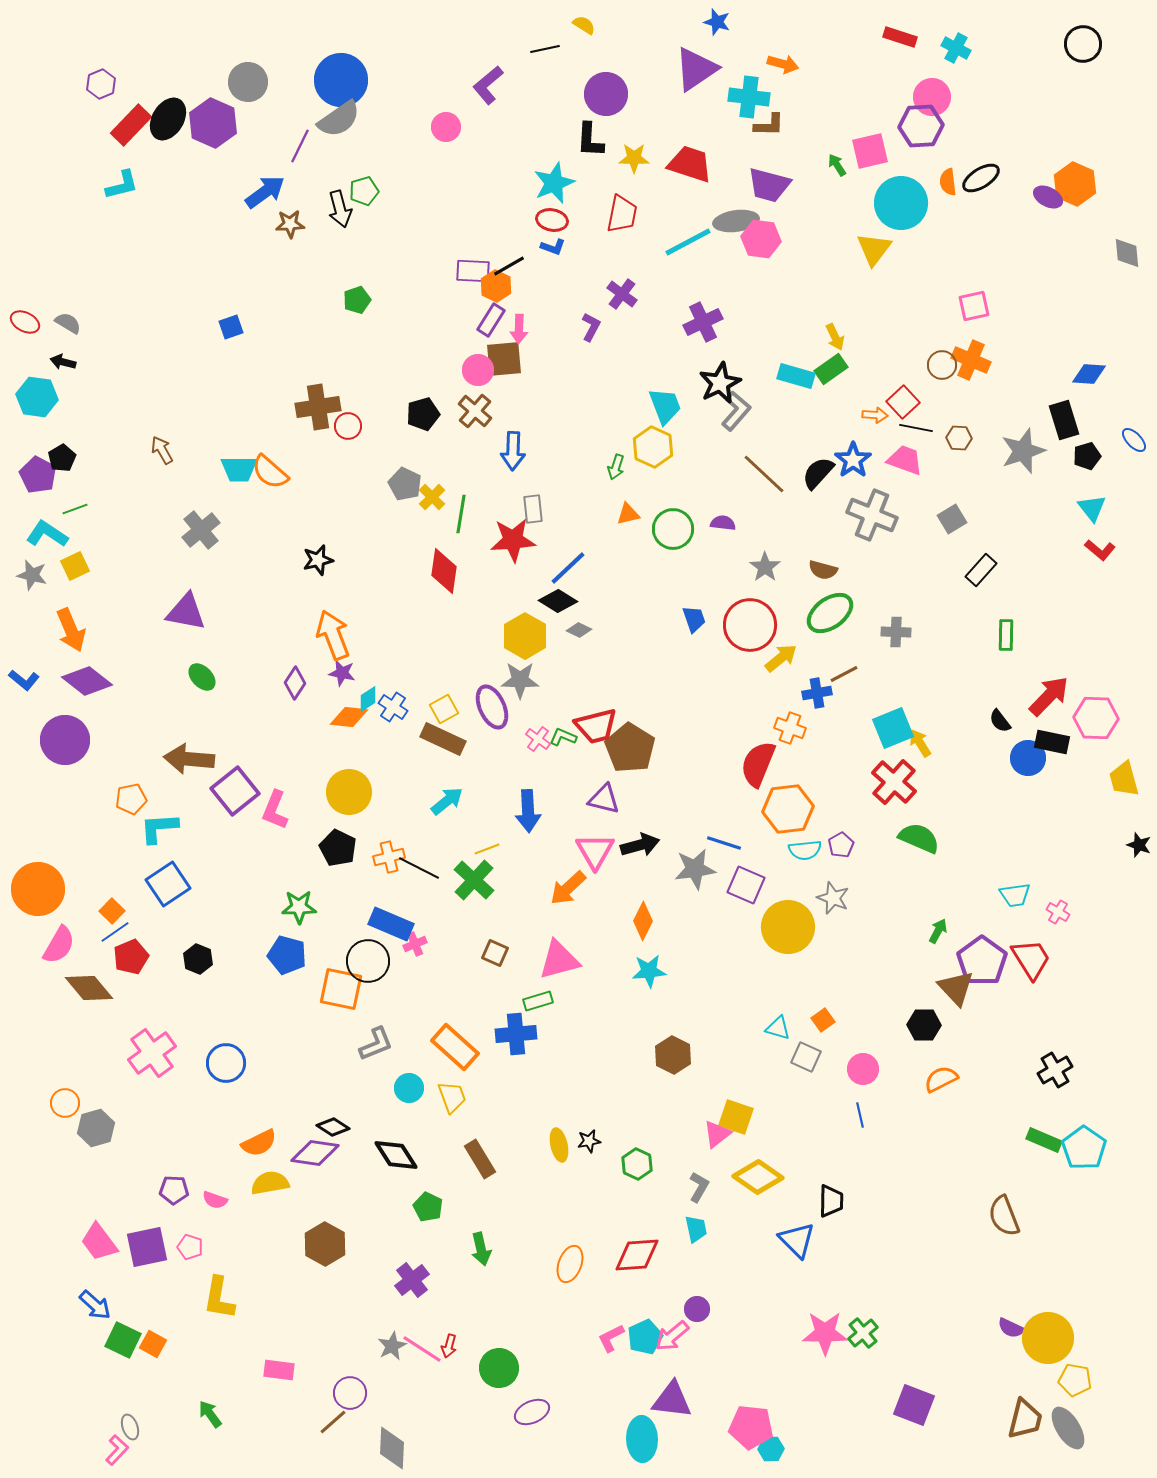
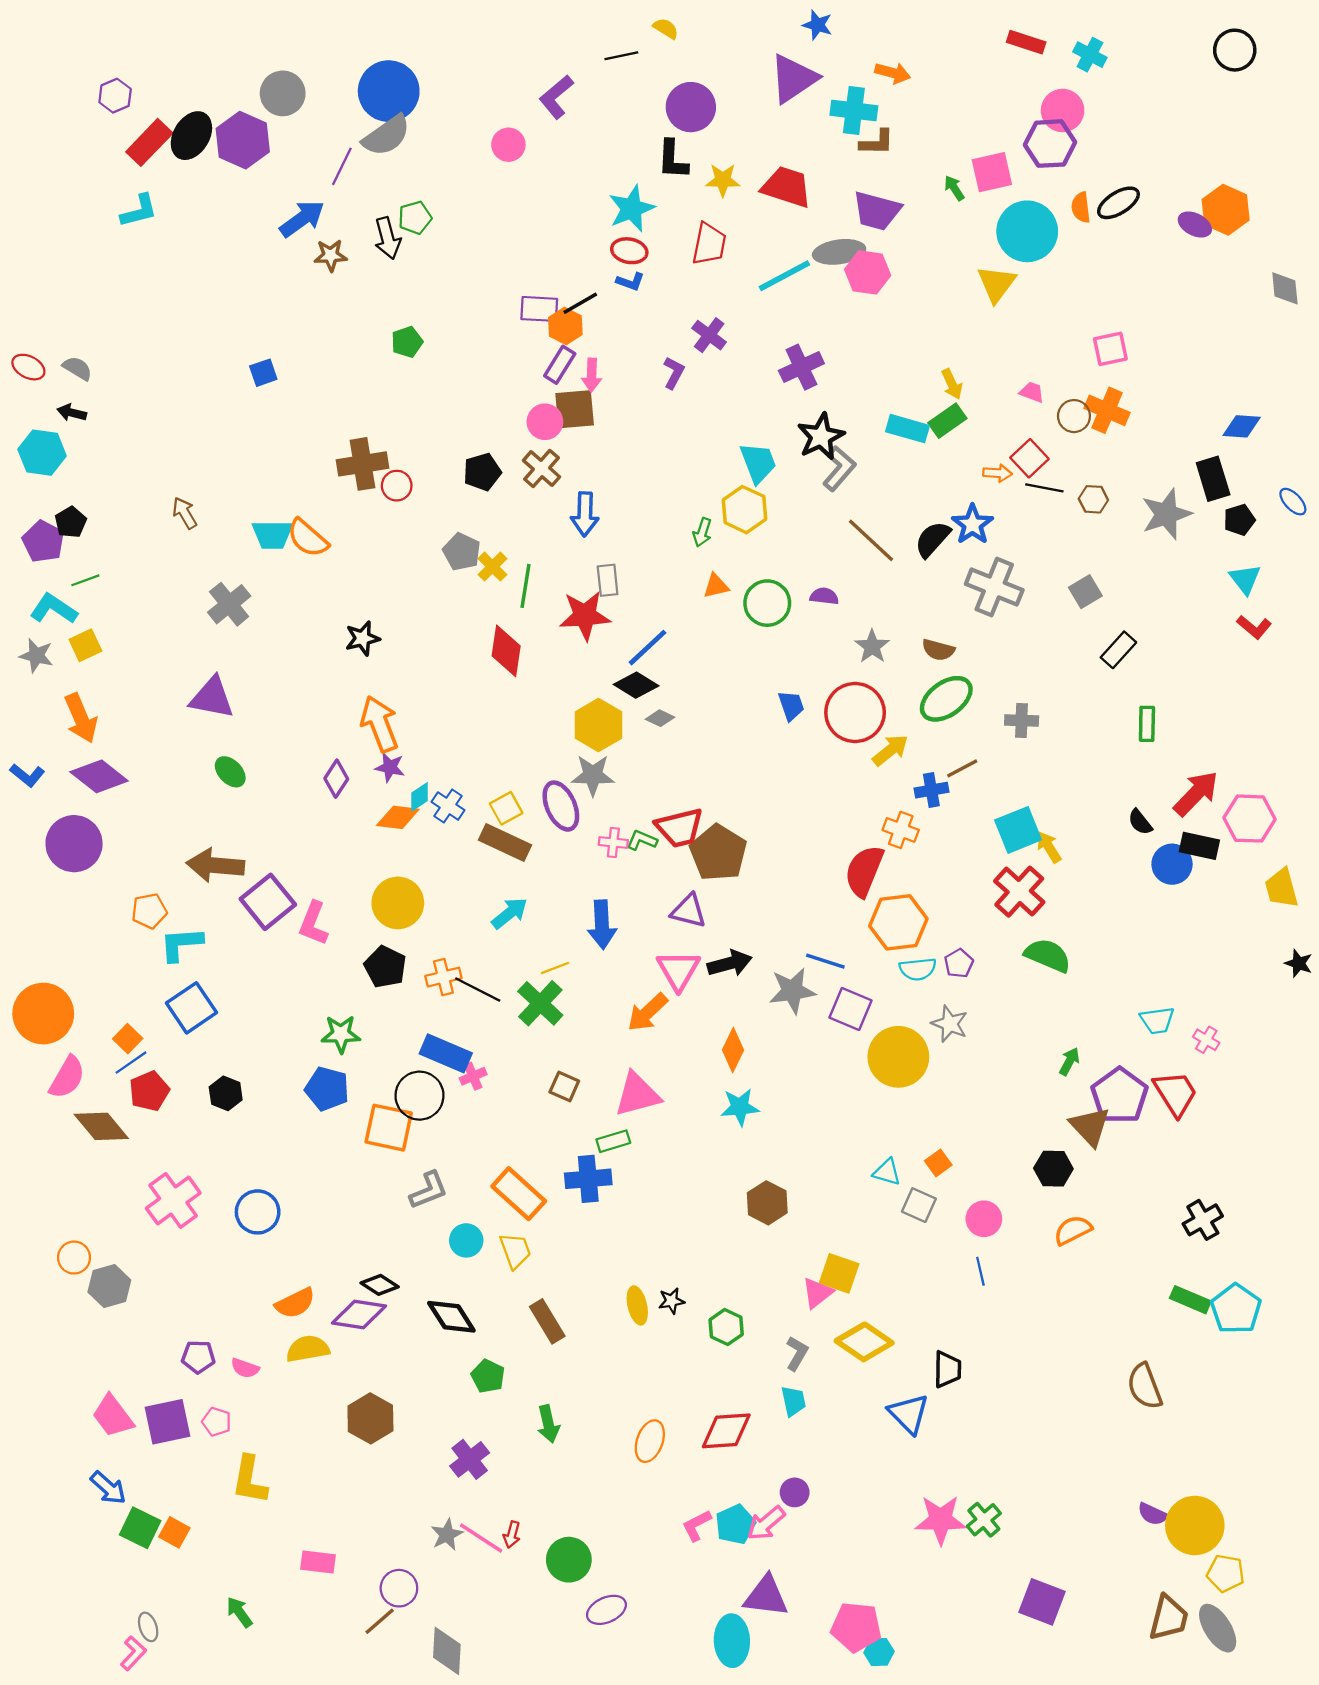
pink trapezoid: (905, 460) -> (1032, 392), moved, size x0.6
pink cross: (538, 739) -> (613, 842), turned -30

